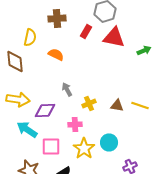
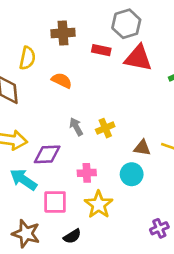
red rectangle: (86, 31) -> (101, 50), turned 72
yellow cross: (89, 103) -> (105, 128), moved
cyan circle: (109, 142) -> (132, 174), moved

